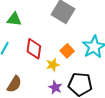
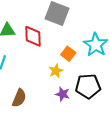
red diamond: (34, 49) -> (33, 36), moved

